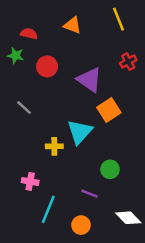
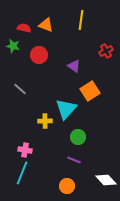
yellow line: (119, 19) -> (81, 20), moved, turned 30
orange triangle: (72, 25) -> (46, 25), moved
purple triangle: (89, 80) -> (74, 66), size x0.6
green circle: (110, 169) -> (78, 137), moved
cyan line: (48, 209) -> (22, 173), moved

